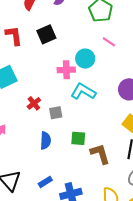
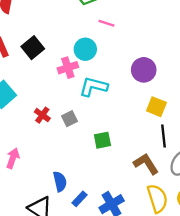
black square: (46, 34) -> (33, 48), moved
blue semicircle: (46, 140) -> (60, 182), moved
brown L-shape: (100, 154) -> (146, 164), moved

